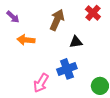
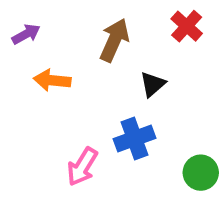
purple arrow: (13, 17) -> (26, 34), turned -72
black triangle: (76, 42) -> (153, 84), turned -32

